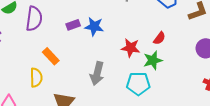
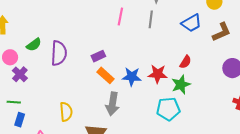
blue star: (94, 27) -> (132, 77), moved
orange rectangle: (51, 56) -> (105, 75), moved
gray arrow: (97, 73) -> (112, 104), moved

